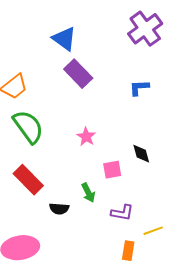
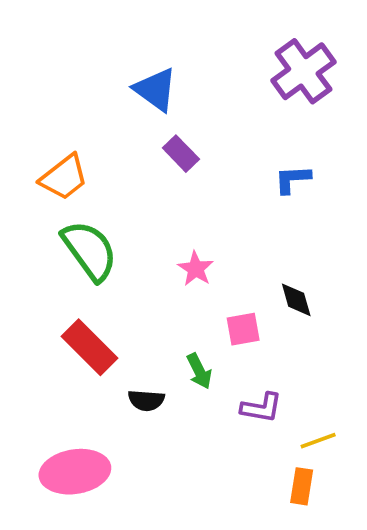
purple rectangle: (78, 74) -> (181, 154), size x0.7
orange rectangle: (128, 251) -> (302, 486), moved

